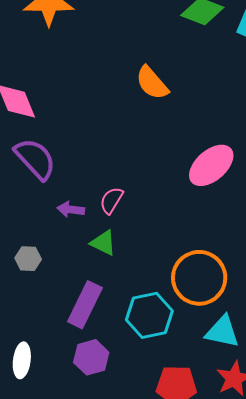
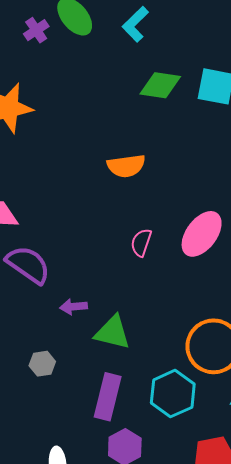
orange semicircle: (152, 83) -> (126, 166), turned -45
pink semicircle: (111, 200) -> (141, 243), moved
green triangle: (103, 243) -> (113, 332), size x1.4

